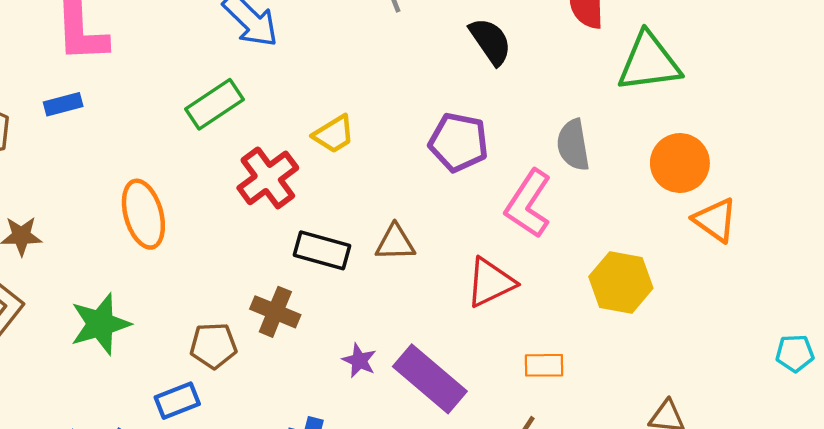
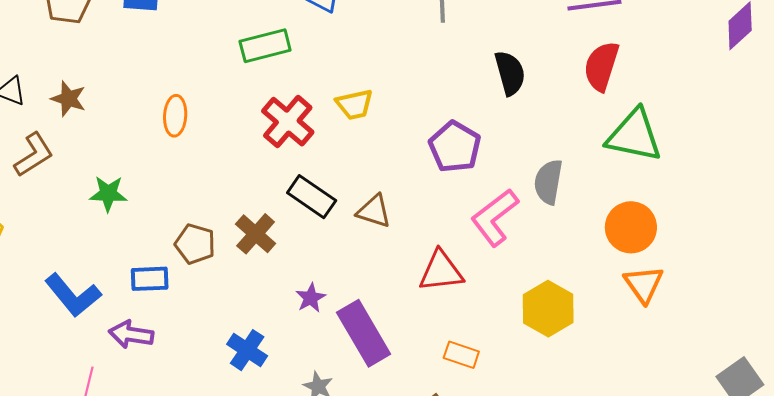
red cross: (268, 178) -> (288, 122), turned -32
orange ellipse: (143, 214) -> (175, 116), size x0.7
green star: (100, 324) -> (108, 194), size x0.7

